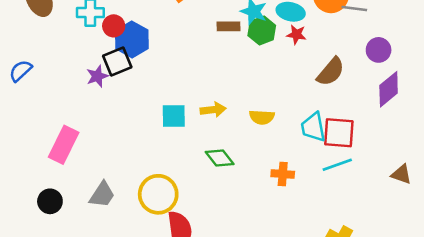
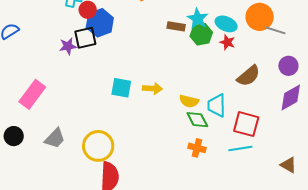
cyan trapezoid: (313, 127) -> (217, 105), moved
green diamond: (220, 158) -> (197, 120), moved

